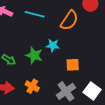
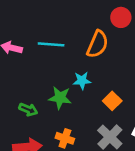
orange square: (73, 65) -> (112, 101), turned -32

